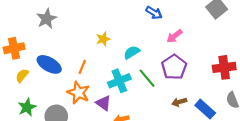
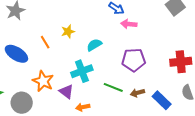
pink arrow: (174, 36) -> (129, 24), moved, turned 42
orange line: (82, 67) -> (45, 42), moved, turned -56
purple pentagon: (174, 67) -> (134, 60), turned 30
green line: (147, 78) -> (113, 87), moved, turned -30

